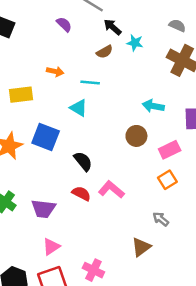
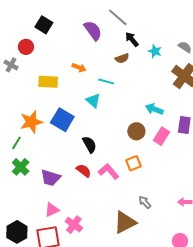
purple semicircle: (64, 24) -> (93, 31), size x1.5
cyan star: (135, 43) -> (155, 51), moved
pink rectangle: (170, 150) -> (161, 136), moved, turned -42
orange square: (167, 180) -> (134, 163), moved
brown triangle: (141, 247) -> (125, 222), size x1.4
pink cross: (93, 270) -> (74, 225), moved

